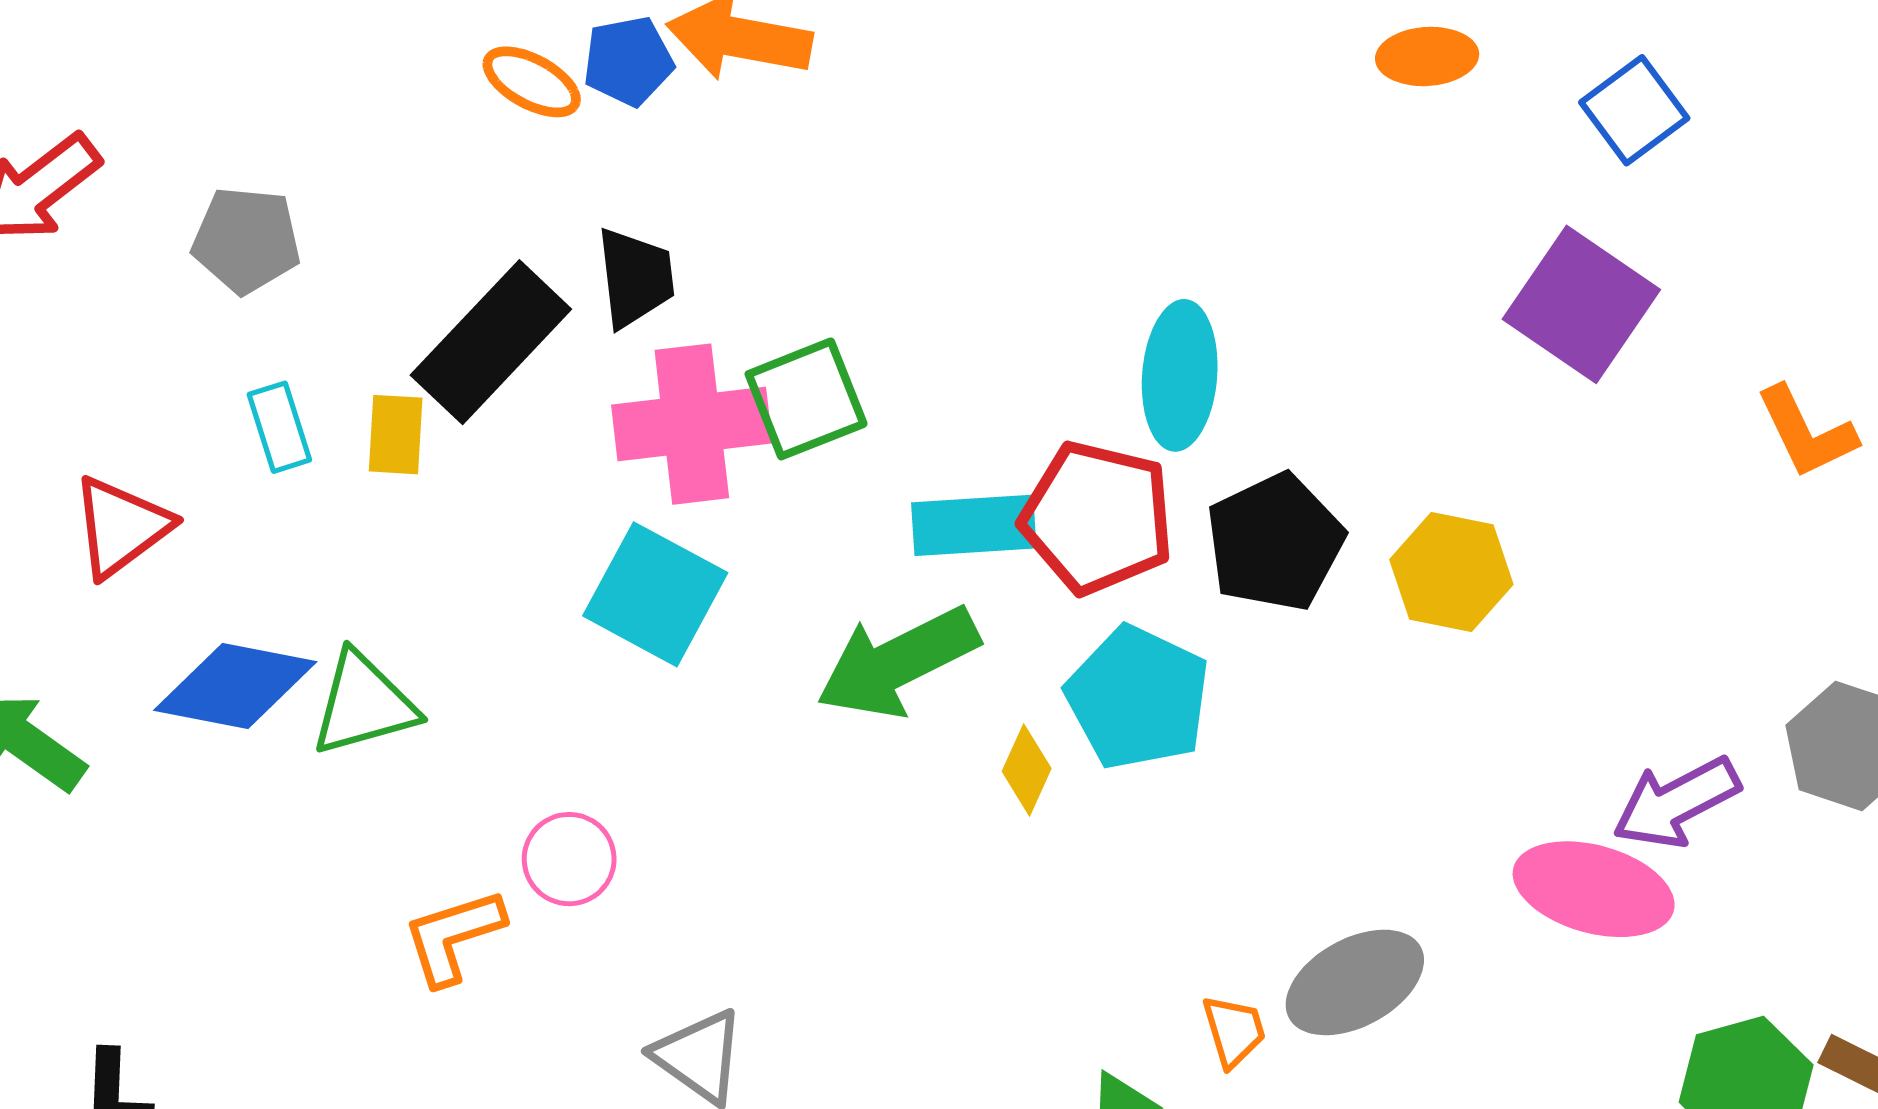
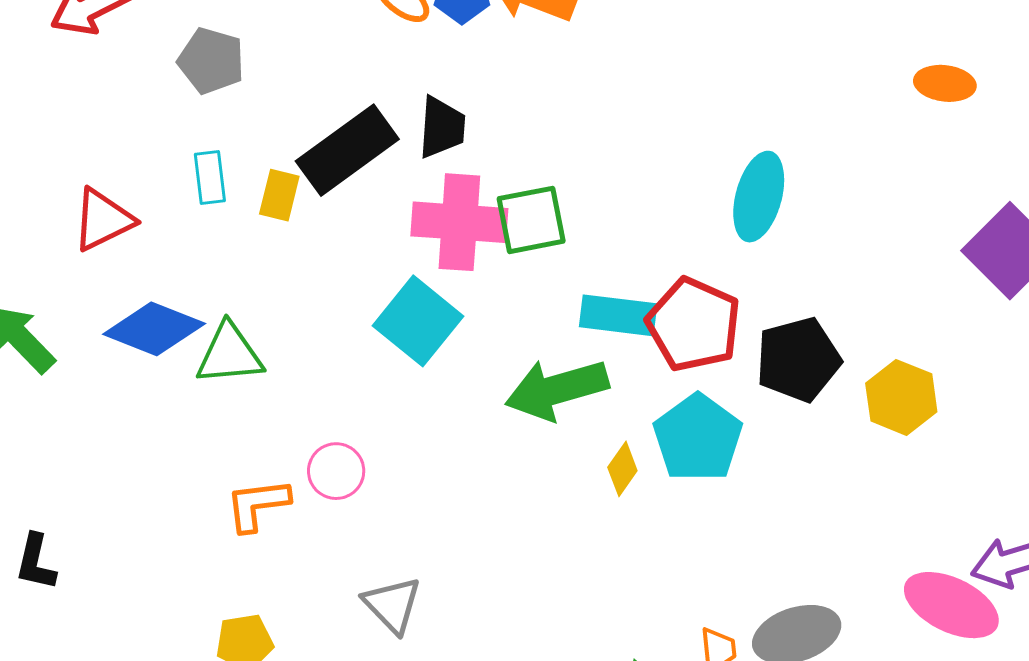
cyan ellipse: (1180, 375) -> (759, 197), moved

